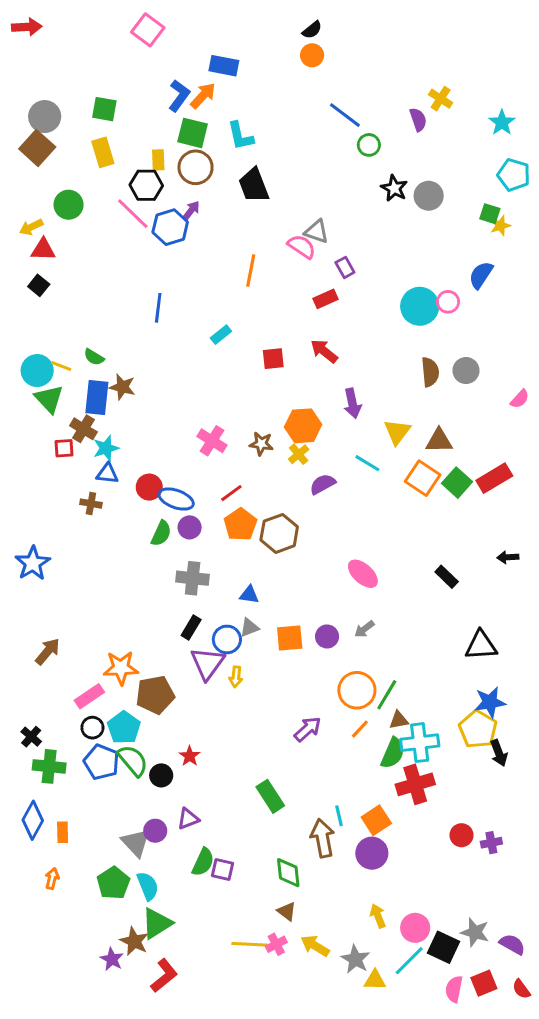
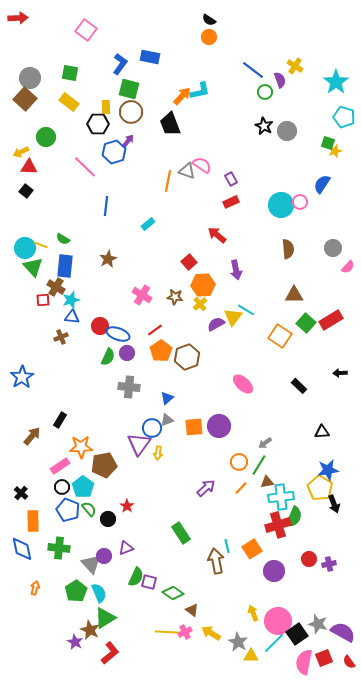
pink square: (148, 30) -> (86, 30), moved
black semicircle: (312, 30) -> (209, 20), turned 72
blue rectangle: (224, 66) -> (150, 57), moved
orange arrow: (203, 96) -> (182, 96), moved
blue line: (345, 115) -> (253, 70), moved
cyan star: (502, 123) -> (336, 82), size x1.4
cyan L-shape: (240, 136) -> (200, 91), moved, turned -90
green circle: (369, 145) -> (265, 92), moved
yellow rectangle: (103, 152) -> (69, 102), turned -36
pink line: (133, 214) -> (85, 167), moved
gray triangle: (317, 232) -> (187, 171), moved
red rectangle: (326, 299) -> (231, 202), moved
red square: (273, 359) -> (189, 262), moved, turned -35
gray circle: (466, 371) -> (333, 248), moved
brown star: (122, 387) -> (108, 259), moved, turned 30
yellow triangle: (397, 432) -> (233, 317), moved
orange square: (423, 478) -> (280, 336), moved
brown cross: (91, 504) -> (61, 337), turned -32
blue triangle: (249, 595) -> (167, 398), turned -48
black rectangle: (191, 628) -> (60, 420), moved
gray arrow: (364, 629) -> (265, 443), moved
purple circle: (327, 636) -> (219, 426), size x1.5
black triangle: (481, 645) -> (322, 432), size x0.7
orange circle: (357, 690) -> (239, 462), size x0.7
green semicircle: (393, 753) -> (294, 517), moved
green semicircle: (133, 760) -> (89, 509), size x0.7
green cross: (49, 766) -> (59, 548), moved
blue diamond: (33, 820) -> (22, 549), turned -40
orange rectangle: (63, 832) -> (33, 521), moved, size x1.5
purple circle: (372, 853) -> (274, 571), moved
green diamond: (288, 873) -> (173, 593), moved, turned -50
pink circle: (415, 928) -> (278, 621), size x1.4
purple semicircle: (512, 944) -> (343, 632), size x1.4
black square: (444, 947) -> (297, 634), turned 30
pink semicircle: (454, 989) -> (304, 662), size x1.4

